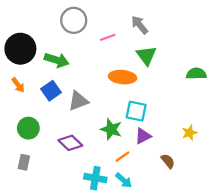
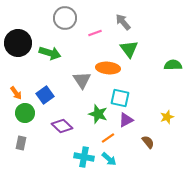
orange arrow: (18, 85) -> (16, 93), moved
blue square: (51, 91) -> (45, 95), moved
gray triangle: (78, 101) -> (82, 80), moved, turned -42

